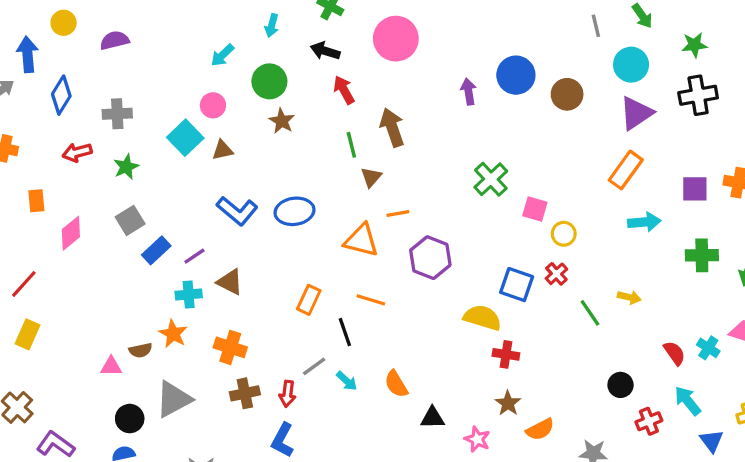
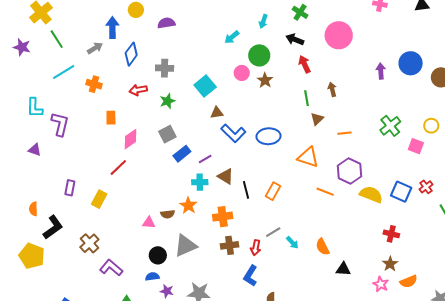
pink circle: (213, 105) -> (242, 73), moved
brown arrow: (392, 127) -> (332, 89), size x0.6
brown triangle: (223, 150) -> (217, 113), moved
orange line: (398, 214) -> (344, 133), moved
yellow circle: (564, 234) -> (431, 126), moved
red line: (24, 284) -> (118, 167), moved
orange line: (371, 300) -> (325, 192), moved
yellow semicircle: (482, 318) -> (371, 194), moved
black line: (345, 332) -> (246, 190), moved
orange cross: (230, 347) -> (223, 217), turned -30
pink star: (477, 439) -> (381, 284), moved

